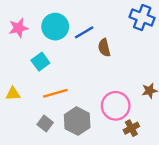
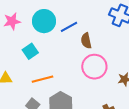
pink circle: (116, 106) -> (94, 67), moved

